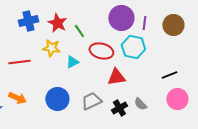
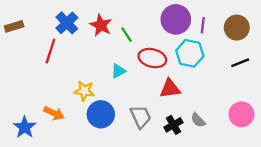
blue cross: (28, 21) -> (67, 23), turned -30
yellow star: (51, 48) -> (84, 91), moved
red line: (19, 62) -> (50, 51), moved, turned -65
black line: (169, 75) -> (240, 63), moved
gray trapezoid: (91, 101) -> (141, 117), turned 90

